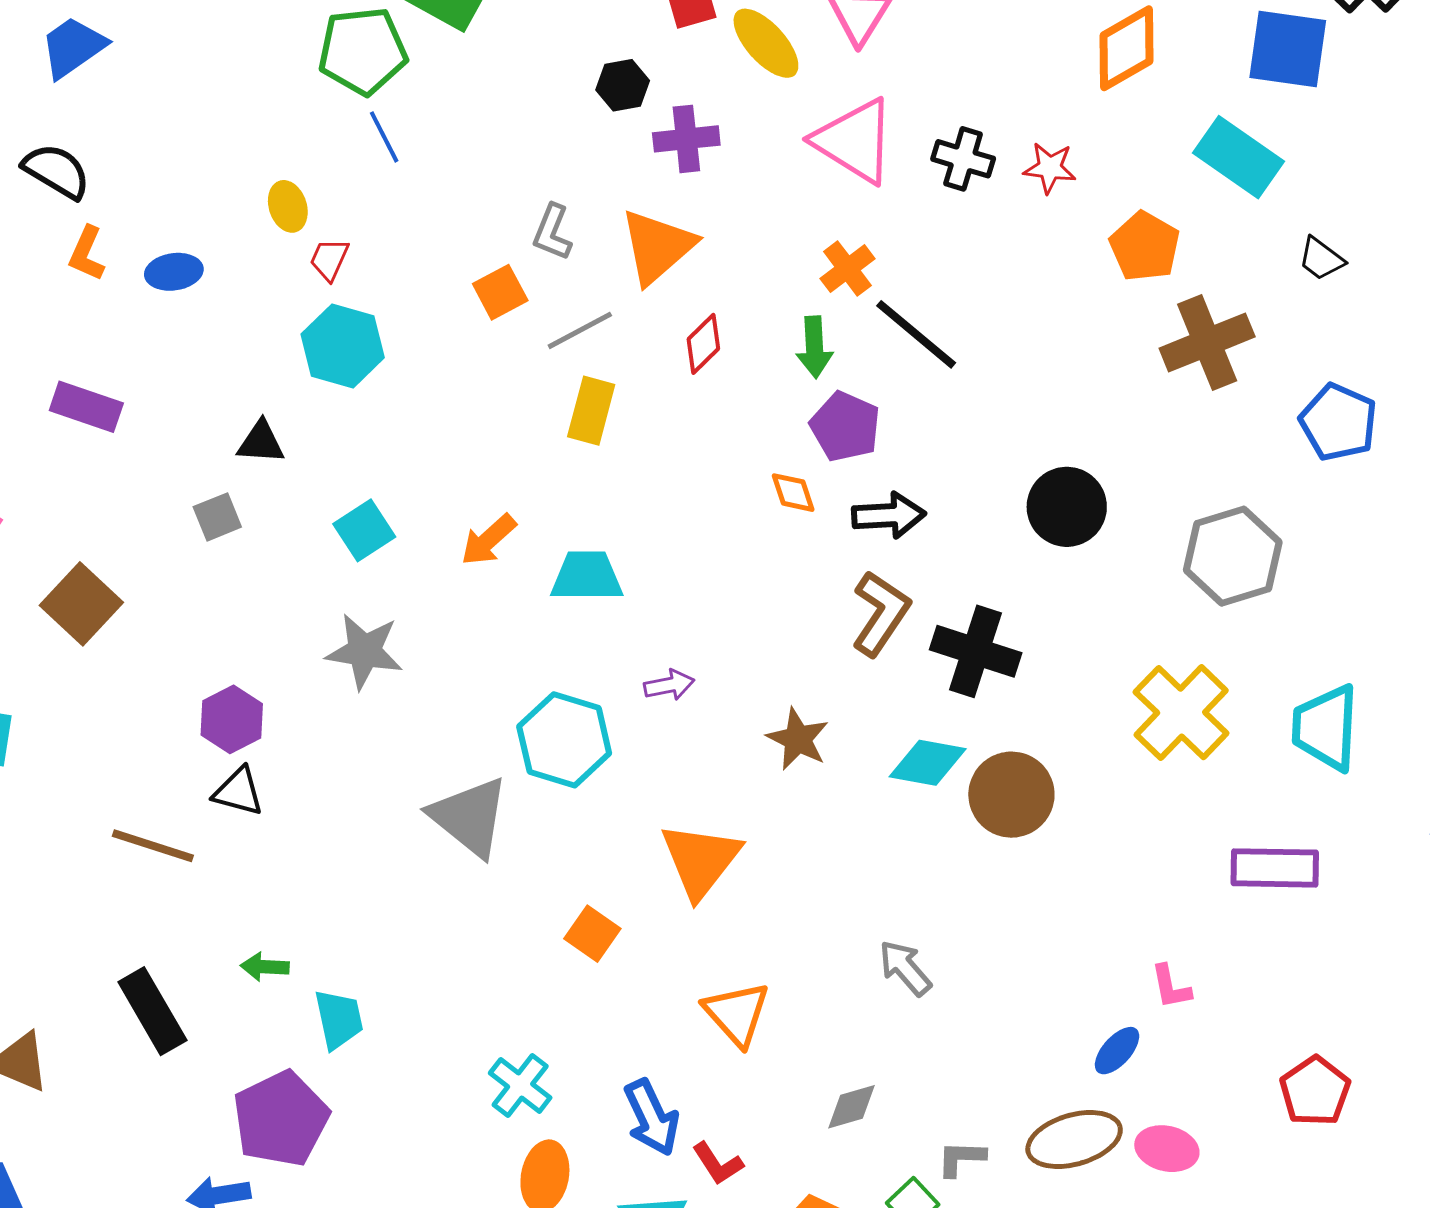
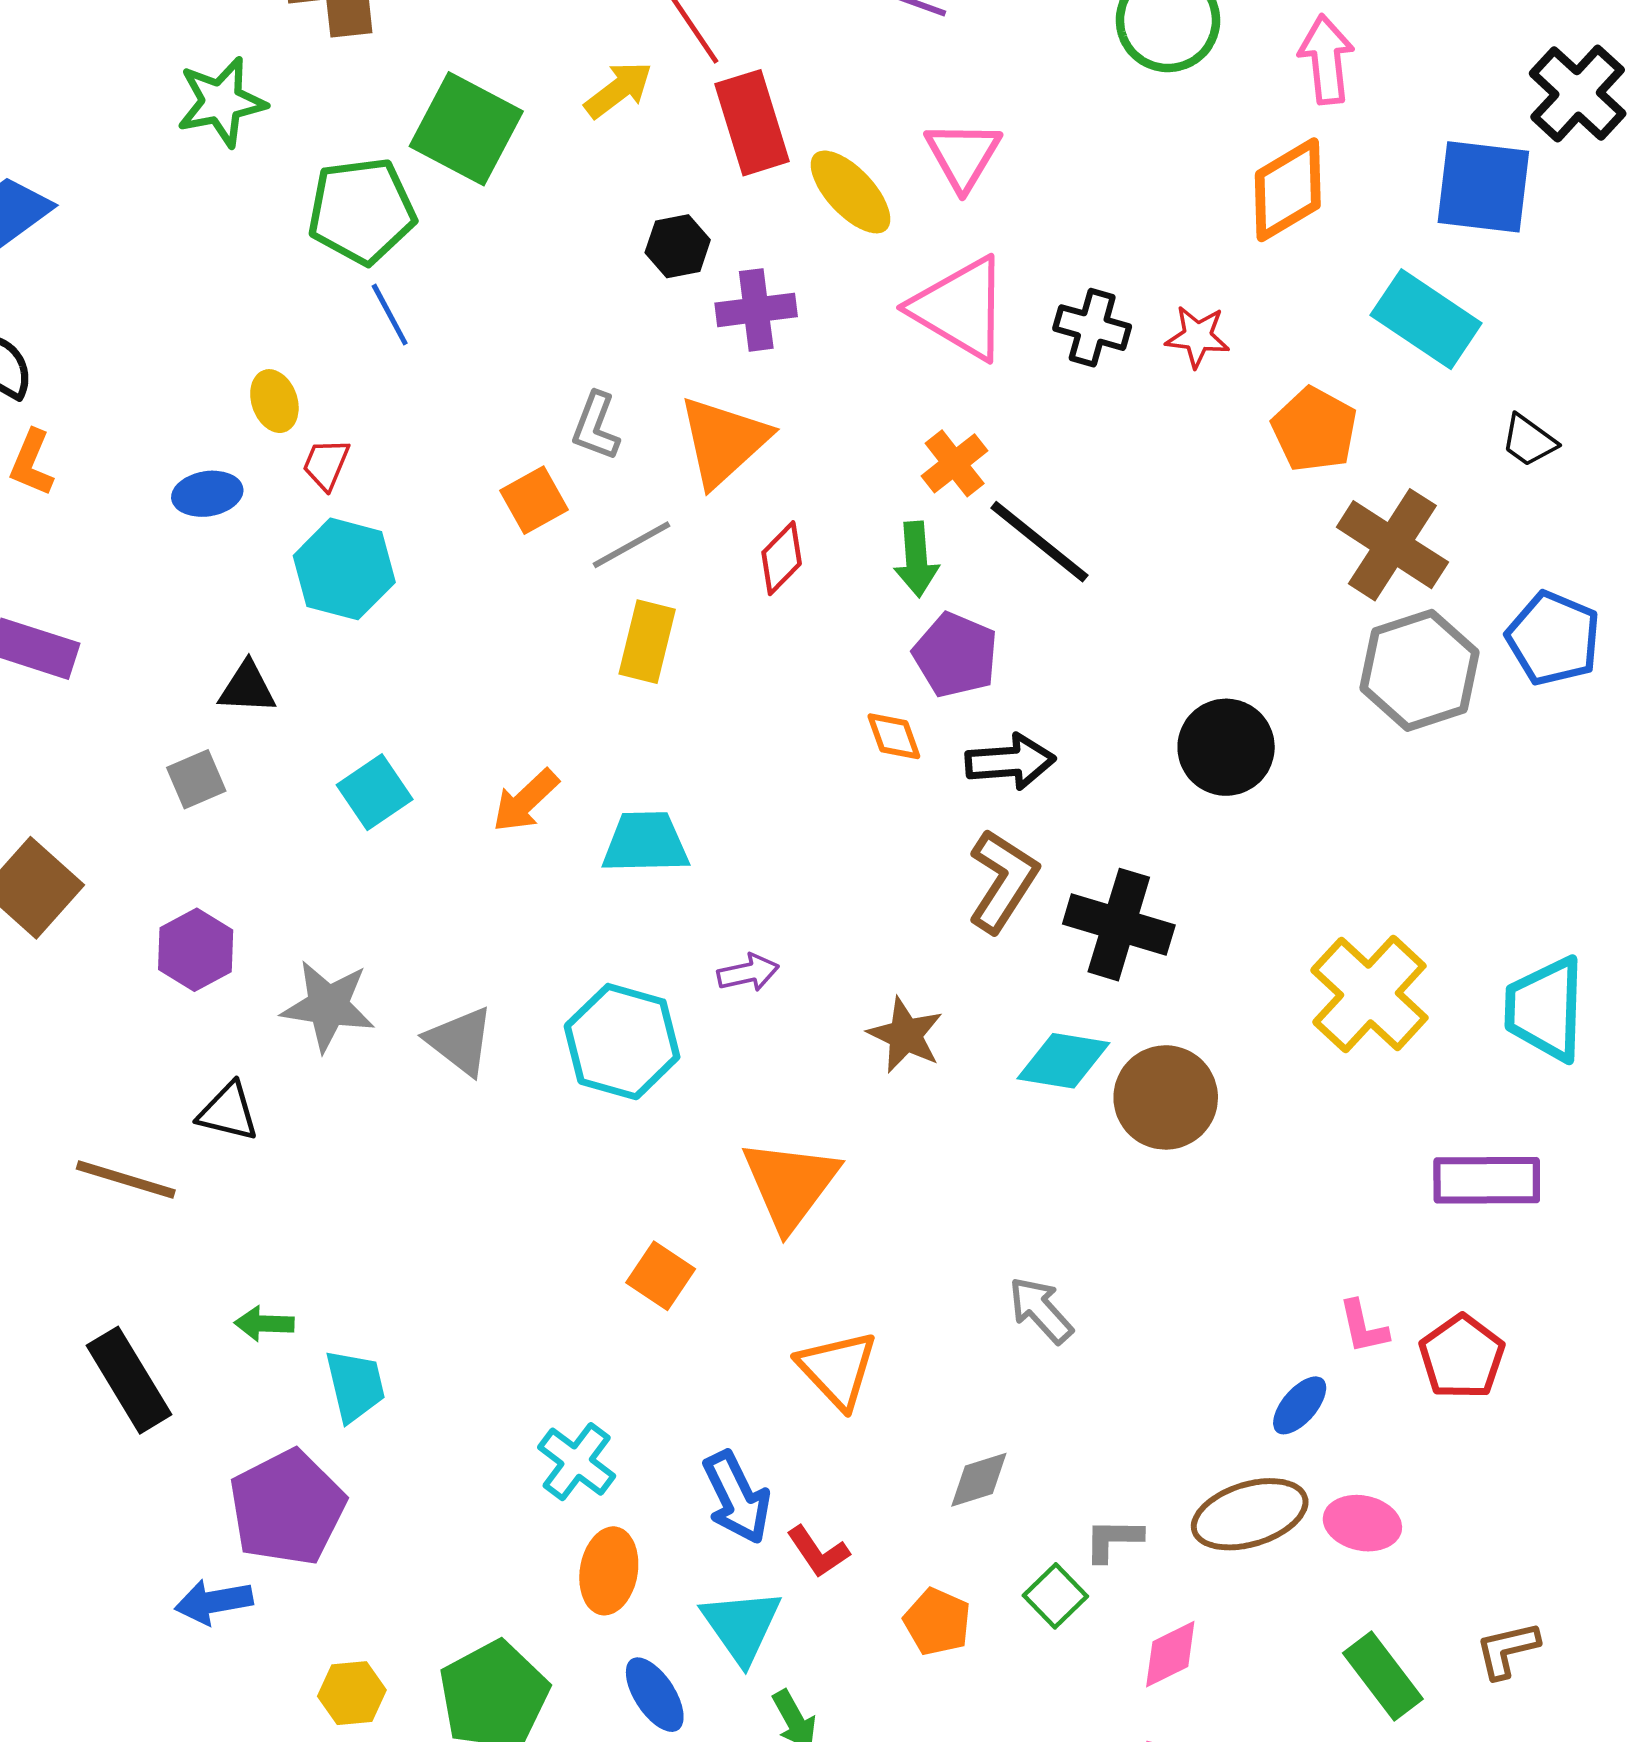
blue ellipse: (174, 272) -> (207, 494), moved
brown cross: (1207, 343) -> (1392, 545), turned -34
gray hexagon: (1233, 556) -> (1420, 670), moved
gray star: (364, 651) -> (328, 1006), moved
purple hexagon: (232, 719) -> (196, 950), moved
gray triangle: (470, 817) -> (460, 1041), moved, size x0.7
red pentagon: (1315, 1091) -> (1462, 1357), moved

